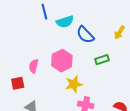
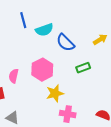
yellow arrow: (119, 33) -> (100, 39), turned -152

